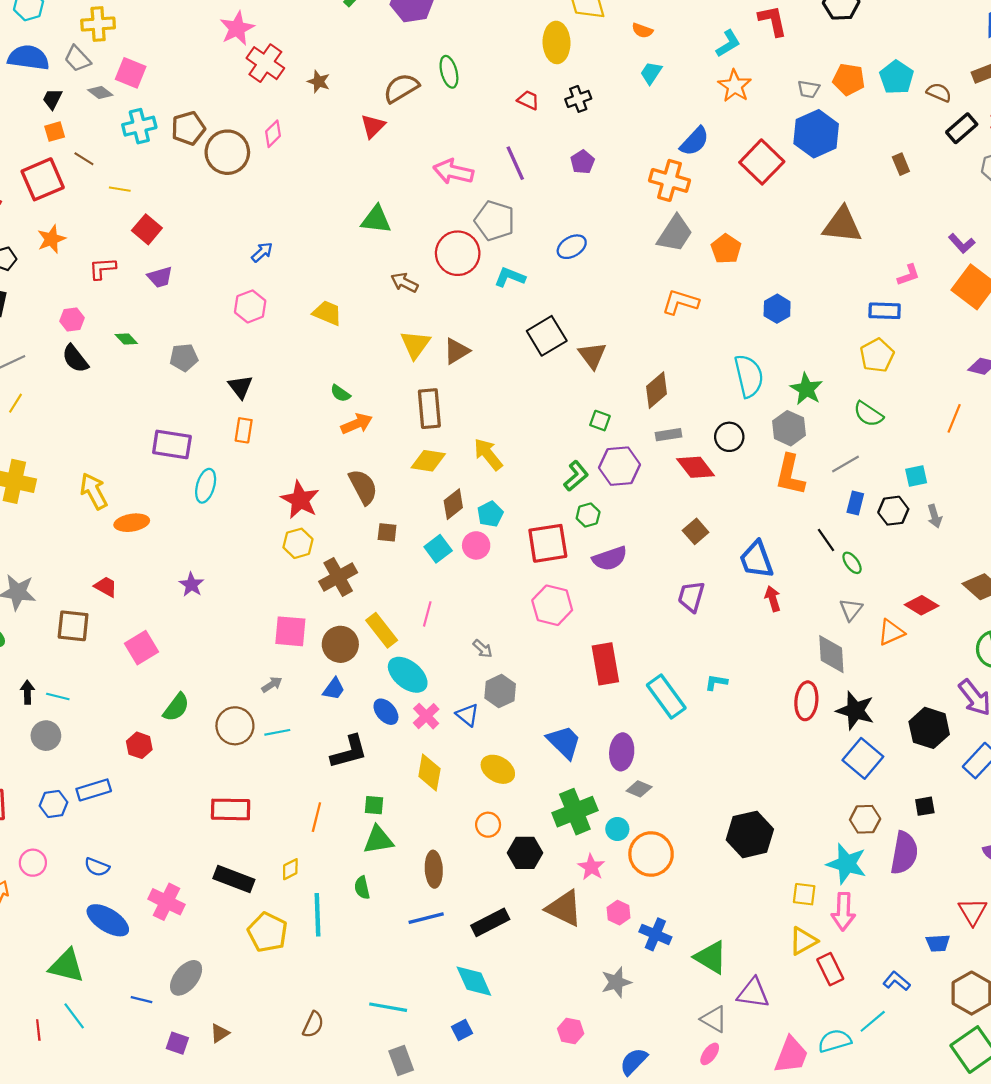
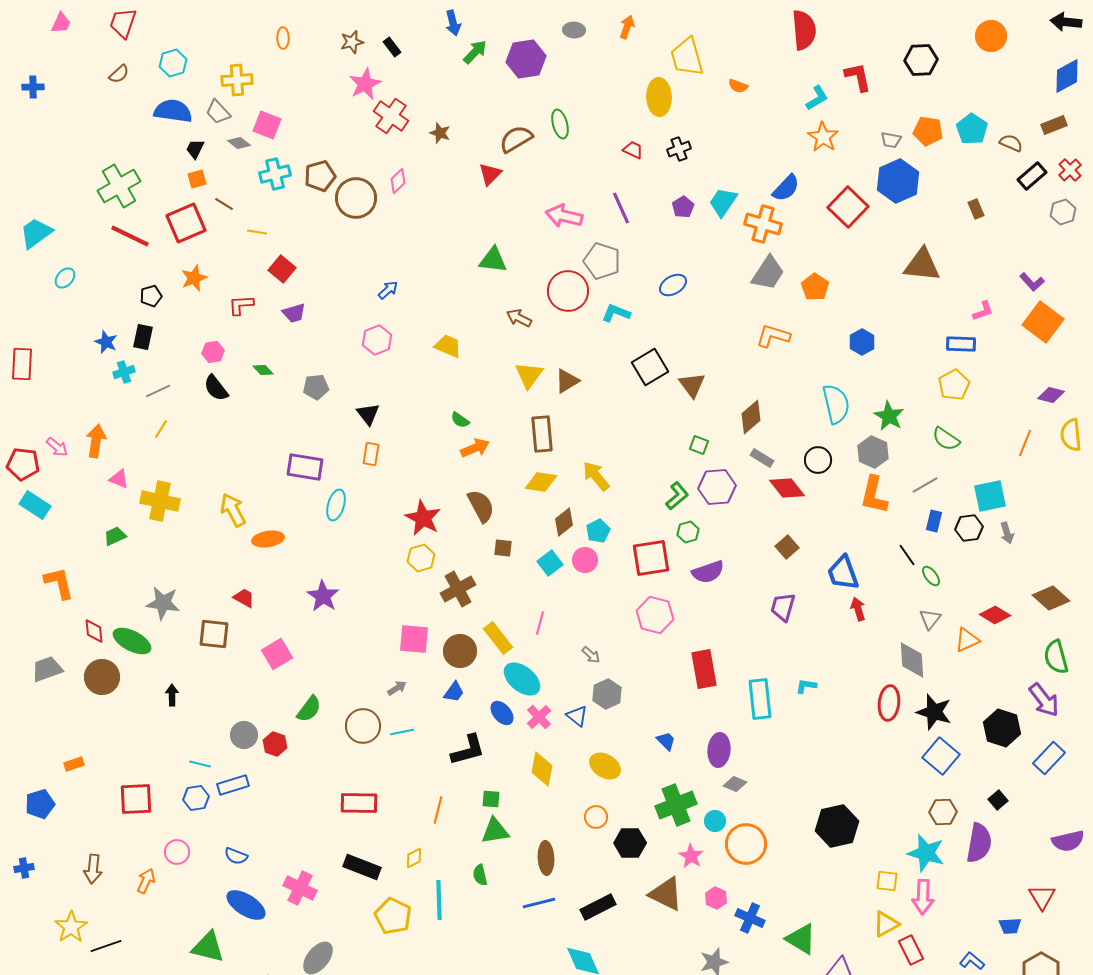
cyan trapezoid: (651, 73) -> (723, 202), moved, size x1.4
gray rectangle: (668, 435) -> (762, 458), turned 40
cyan square: (916, 476) -> (990, 496), size x1.6
purple star: (191, 585) -> (323, 596), size x1.4
cyan line: (58, 696) -> (200, 764), moved
cyan rectangle: (666, 696) -> (760, 699), turned 30
gray circle: (46, 736) -> (244, 735), moved
blue trapezoid: (564, 742) -> (666, 741), size x0.6
black square: (925, 806) -> (998, 800), turned -30

